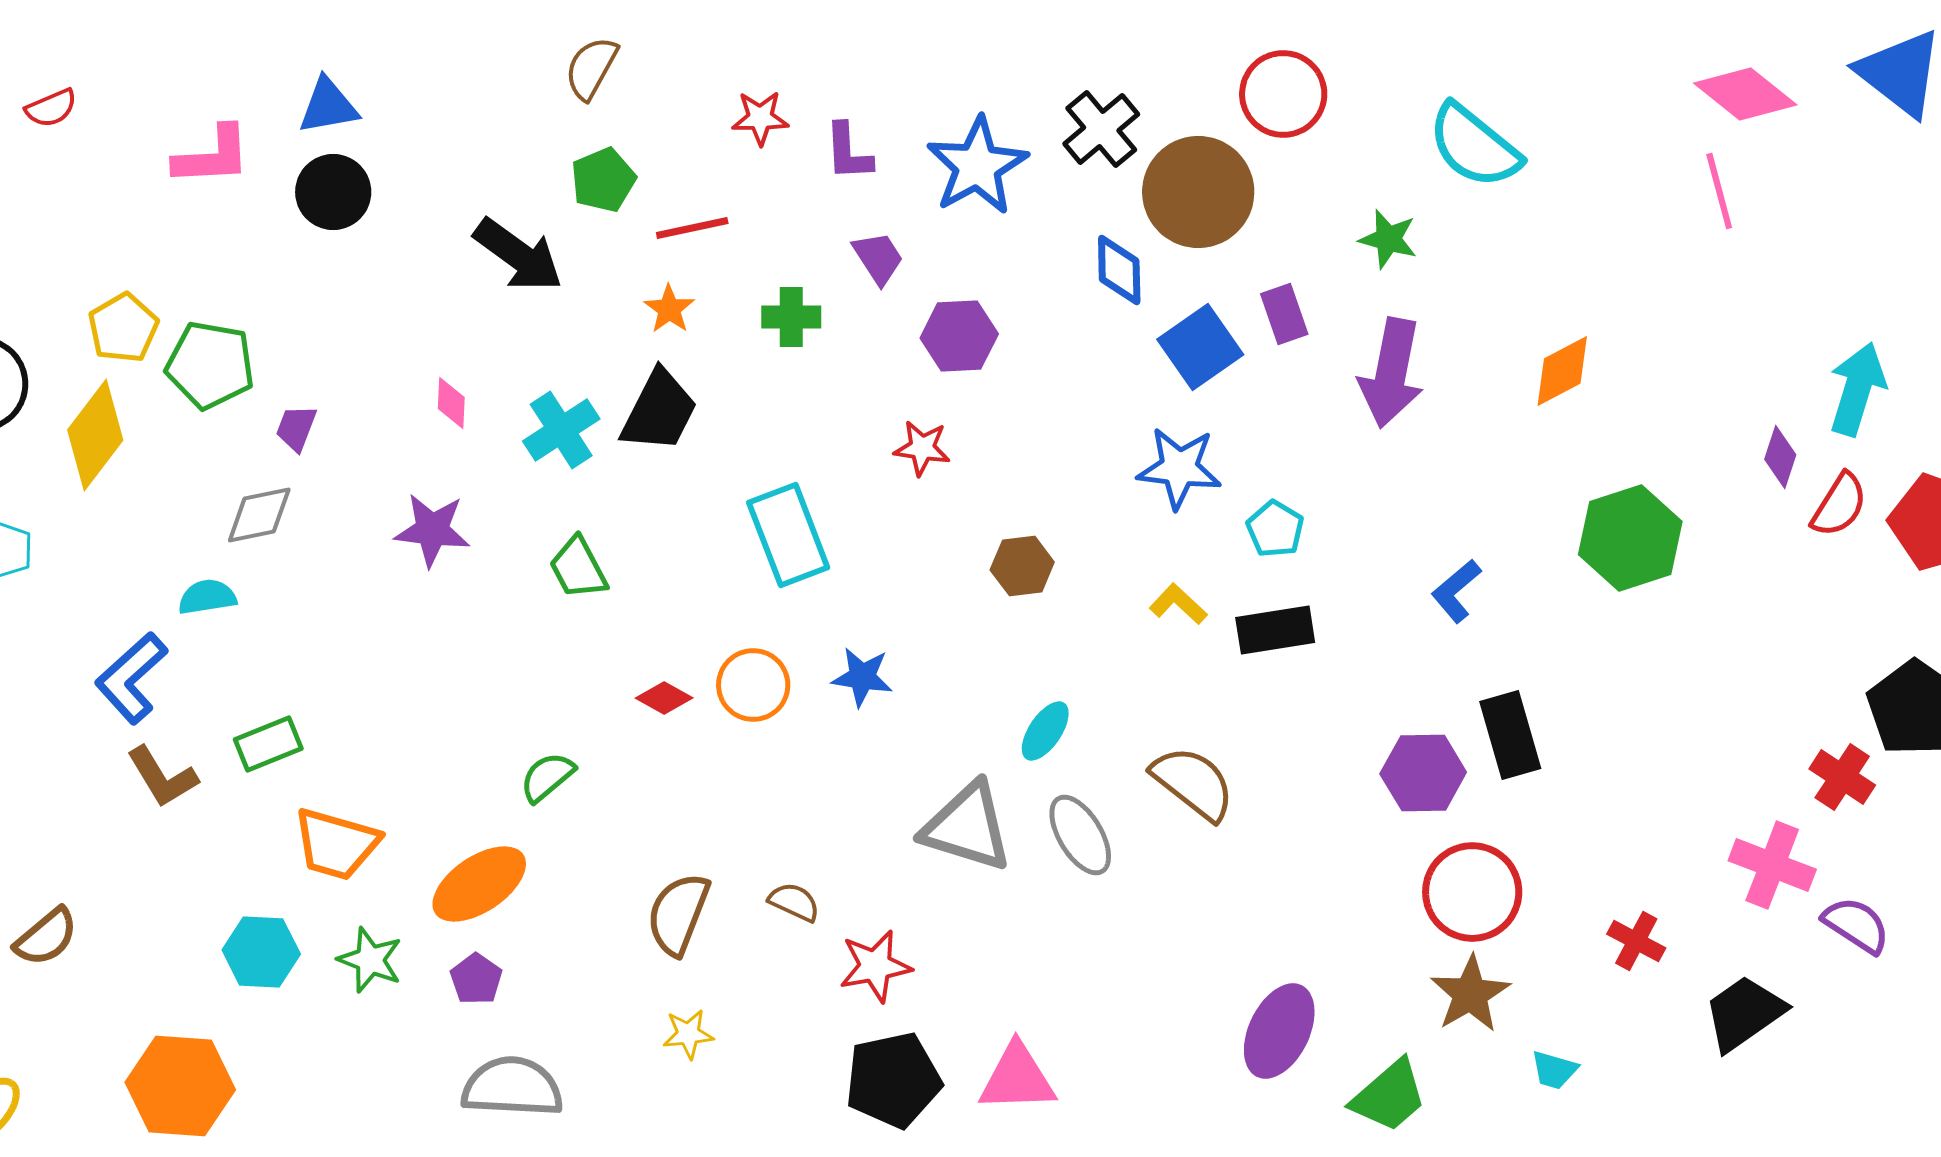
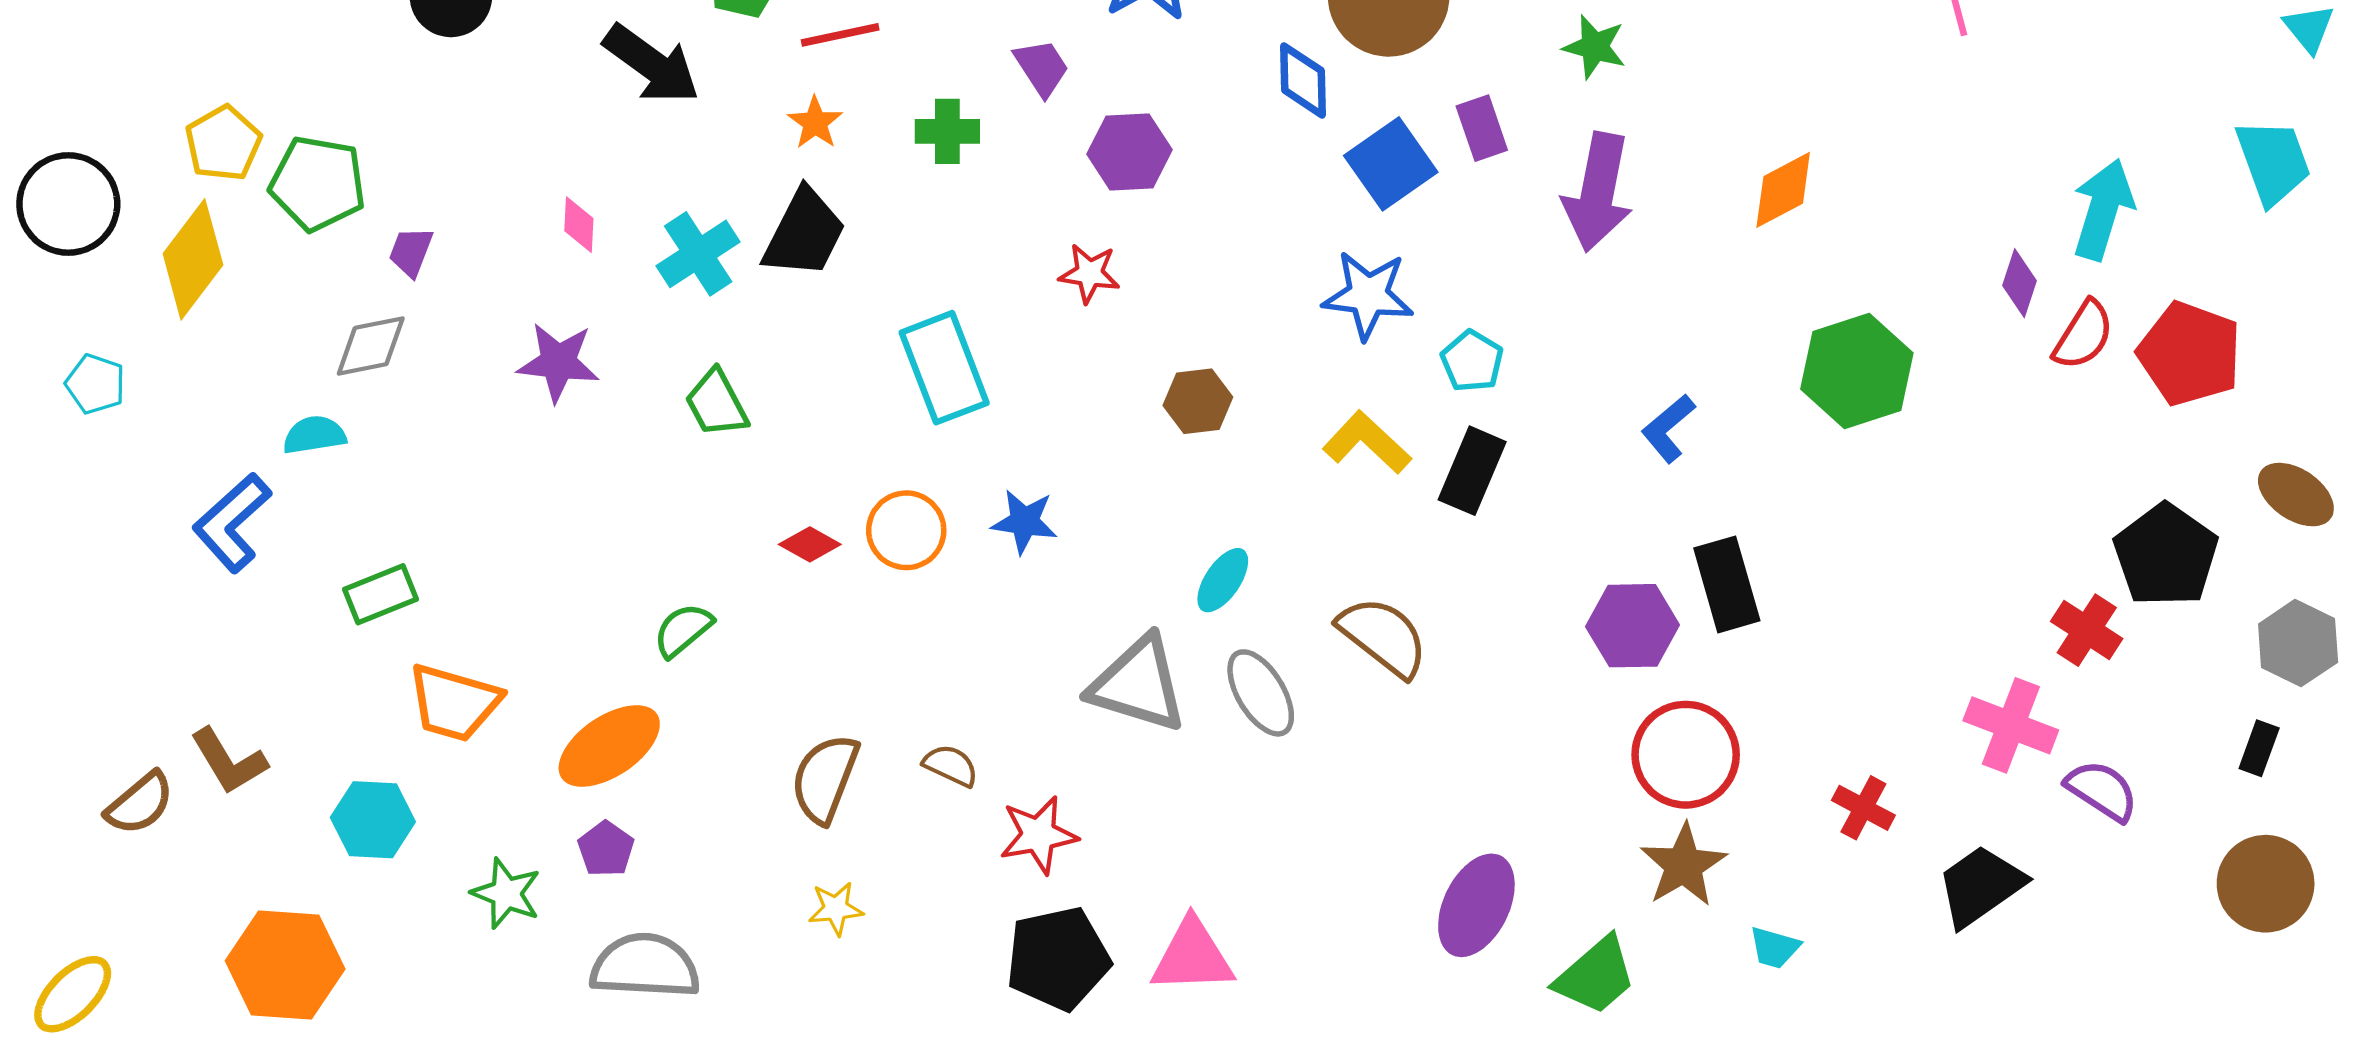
yellow L-shape: (1178, 604) -> (1367, 442), size x1.4
black rectangle: (1275, 630) -> (1472, 471), turned -58
brown L-shape: (162, 777) -> (229, 761), moved
green star: (370, 960) -> (506, 893), moved

